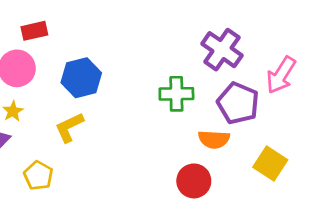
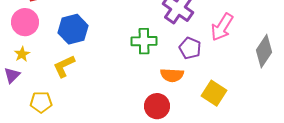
purple pentagon: (238, 103) -> (190, 48), size x0.7
yellow pentagon: (38, 176) -> (41, 102), turned -30

